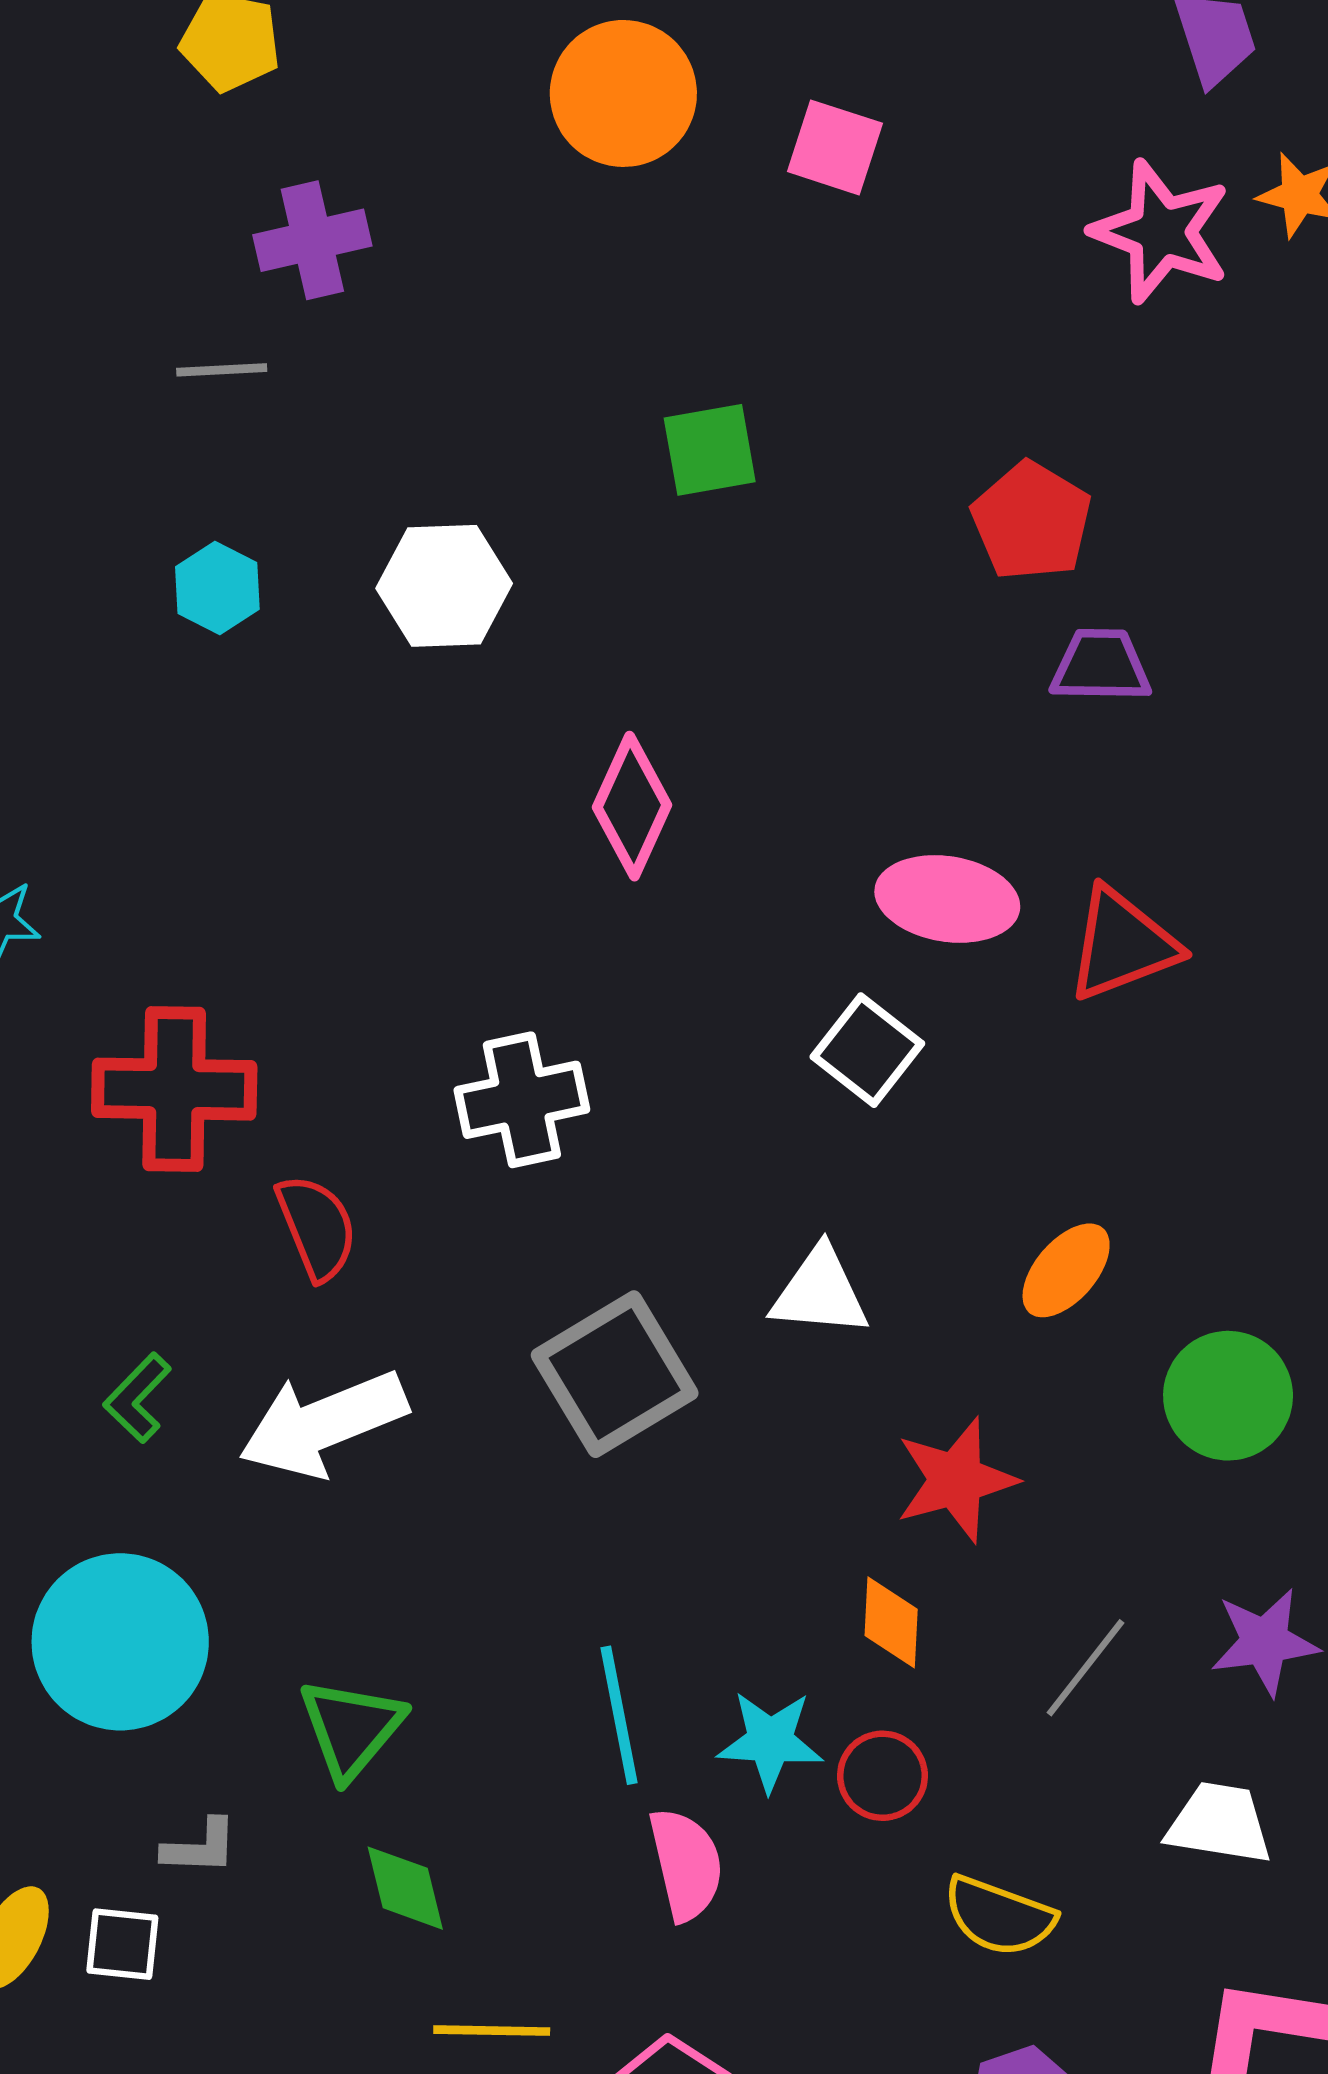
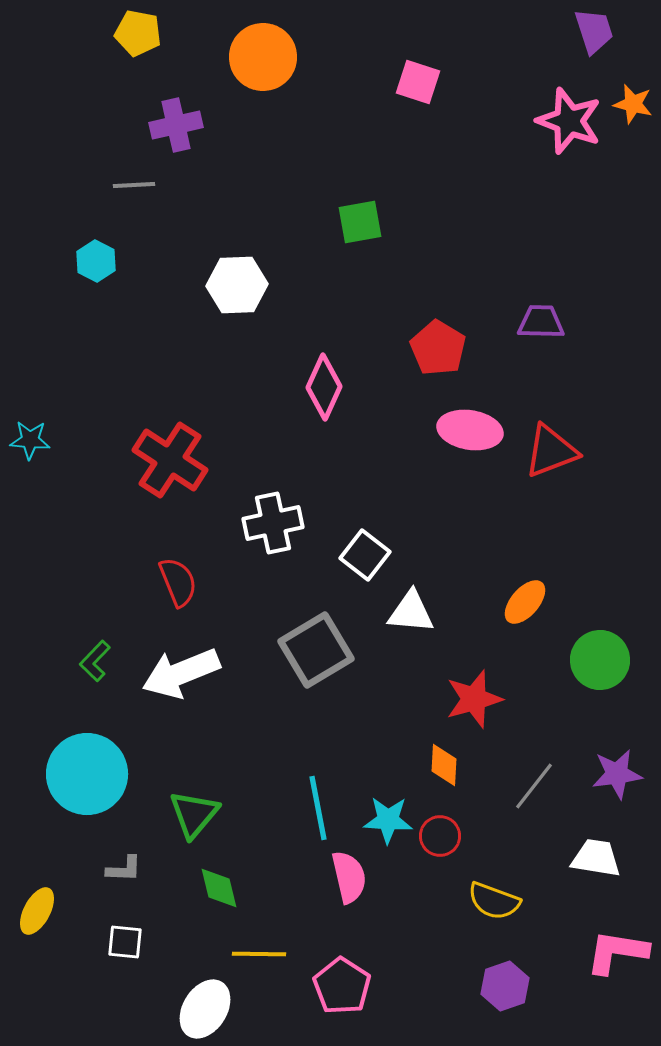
orange circle: (623, 93) -> (263, 57), moved
red pentagon: (1032, 521) -> (438, 348), moved
cyan hexagon: (217, 588) -> (96, 261), moved
white square: (867, 1050) -> (365, 555), moved
red cross: (174, 1089) -> (170, 460), moved, turned 32
white square: (122, 1944) -> (125, 942), moved

